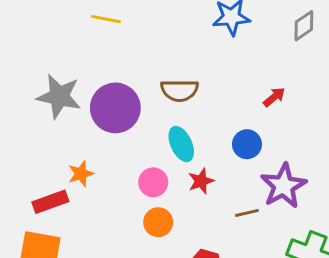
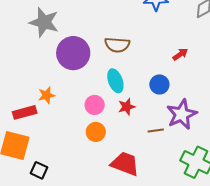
gray star: (59, 96) -> (44, 22), moved

